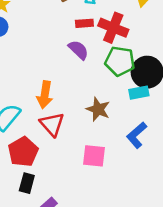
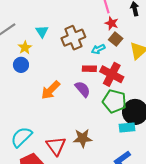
orange arrow: (45, 95) -> (51, 90), moved, turned 30
brown star: (98, 109) -> (83, 138), moved, turned -30

